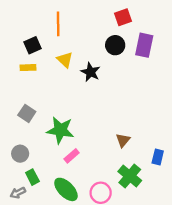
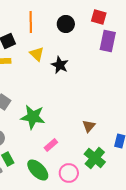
red square: (123, 17) -> (99, 17), moved, turned 35
black circle: (115, 45) -> (66, 24), moved
pink rectangle: (72, 156) -> (51, 145), moved

